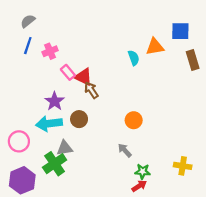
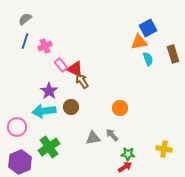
blue square: (180, 31) -> (148, 28), moved, turned -30
cyan semicircle: (134, 58) -> (148, 59), moved
gray triangle: (65, 148) -> (93, 138), moved

